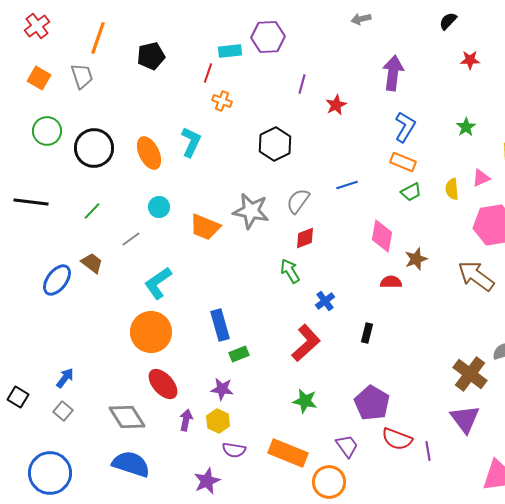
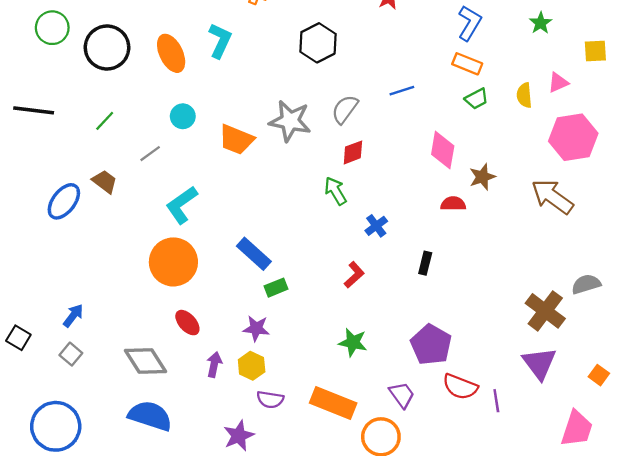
blue rectangle: (220, 325) -> (254, 254), turned -32
red L-shape: (306, 343) -> (354, 275), size x0.6
red ellipse: (163, 384) -> (187, 323), size x0.7

